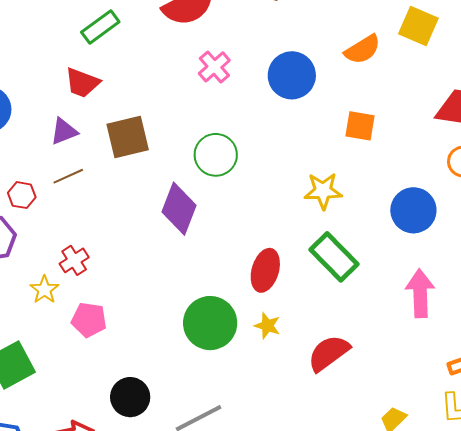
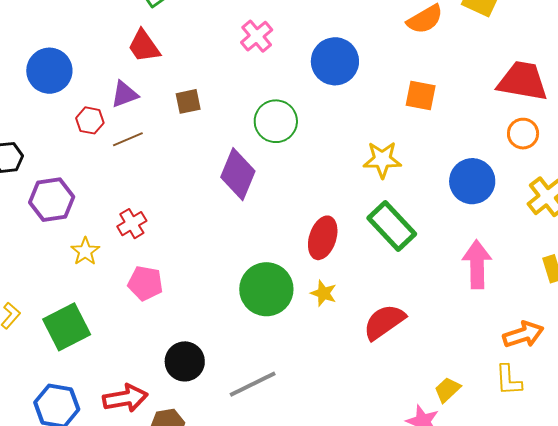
pink cross: (214, 67) -> (257, 36), moved
blue circle: (292, 75) -> (335, 61), moved
red trapezoid: (82, 83) -> (144, 46), turned 33
brown square: (128, 137) -> (188, 101), size x0.6
red hexagon: (22, 195) -> (90, 120), moved
yellow star: (44, 290) -> (85, 251), moved

